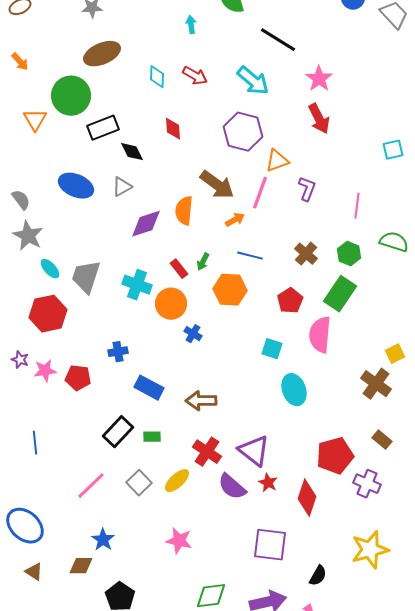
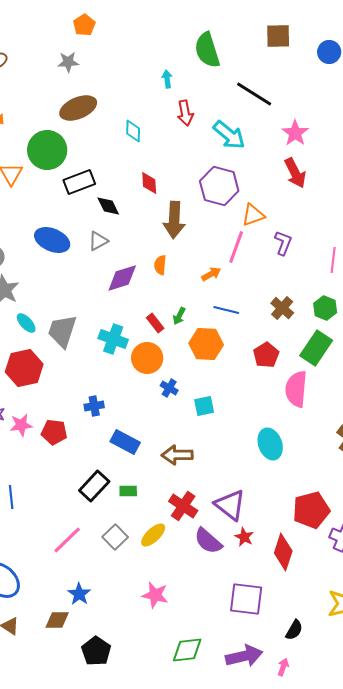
red arrow: (195, 76) -> (185, 113), moved, turned 50
brown arrow: (217, 185) -> (174, 220), moved, turned 57
orange semicircle: (184, 211) -> (160, 265), size x0.7
cyan square: (272, 349) -> (204, 406), moved, turned -30

